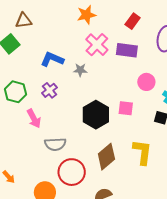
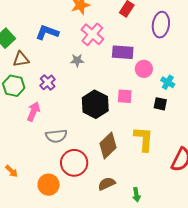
brown triangle: (24, 21) -> (21, 59), moved
purple rectangle: (127, 50) -> (123, 52), moved
blue L-shape: (52, 59) -> (47, 32), moved
pink arrow: (34, 119) -> (34, 111), turned -126

